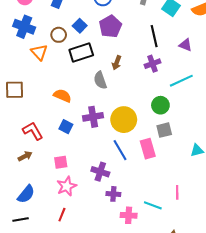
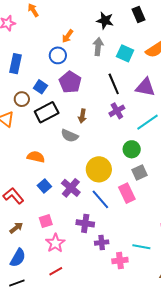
purple triangle: (185, 45) -> (145, 87), size x1.5
gray semicircle: (100, 80) -> (70, 136), turned -36
purple cross: (93, 117) -> (71, 188), moved, turned -30
blue square: (66, 127) -> (44, 186), turned 32
brown arrow: (25, 156) -> (16, 228), moved
red line: (62, 215) -> (56, 271), turned 48

